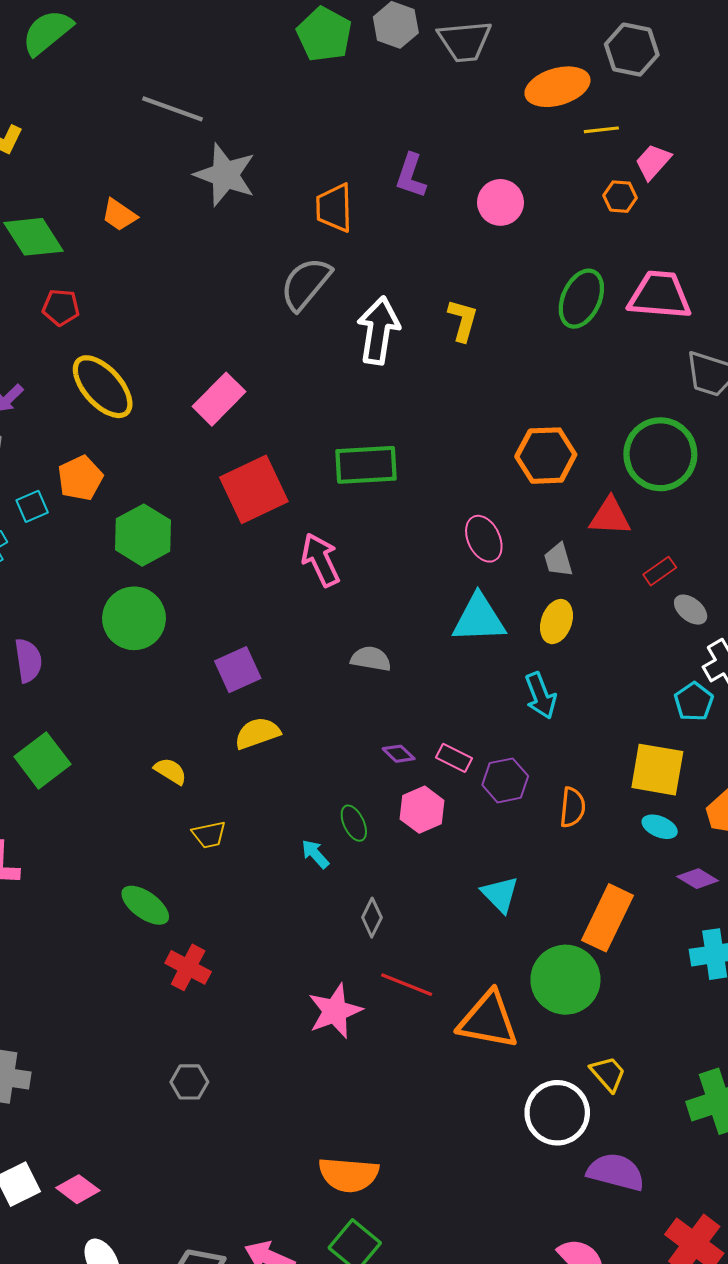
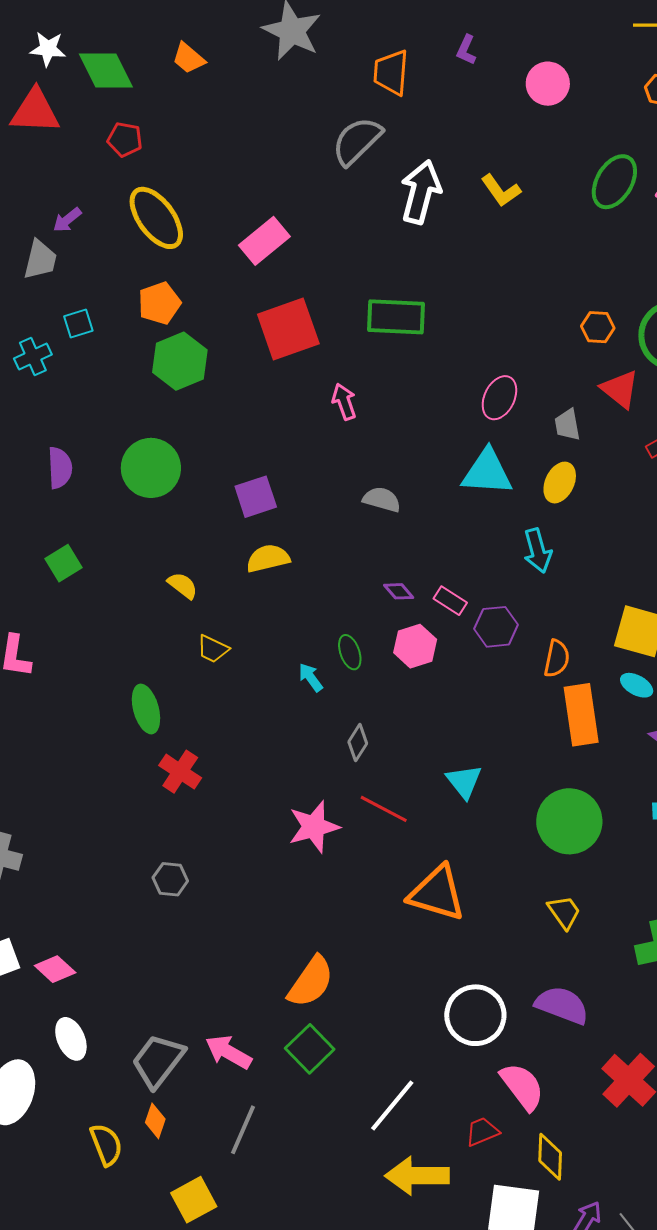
purple L-shape: (411, 176) -> (466, 50), size x0.7
yellow L-shape: (463, 320) -> (501, 191), turned 123
orange hexagon: (546, 456) -> (598, 327), moved, size x0.6
orange pentagon: (80, 478) -> (159, 303), moved
red triangle: (610, 517) -> (620, 389), turned 30
pink ellipse: (484, 539) -> (499, 398), turned 45
pink arrow: (321, 560) -> (344, 402), size x0.7
green circle: (134, 618) -> (151, 468), moved
green square: (42, 760) -> (64, 563), size x0.7
yellow trapezoid: (209, 835) -> (213, 649), turned 32
cyan triangle: (500, 894) -> (464, 781), moved
green ellipse: (145, 905) -> (146, 709), turned 33
orange rectangle: (608, 918) -> (581, 715), moved, turned -40
green circle: (565, 980) -> (569, 821), moved
orange triangle: (488, 1020) -> (437, 893), moved
white circle: (557, 1113) -> (475, 1015), moved
orange semicircle: (349, 1175) -> (311, 982), turned -66

